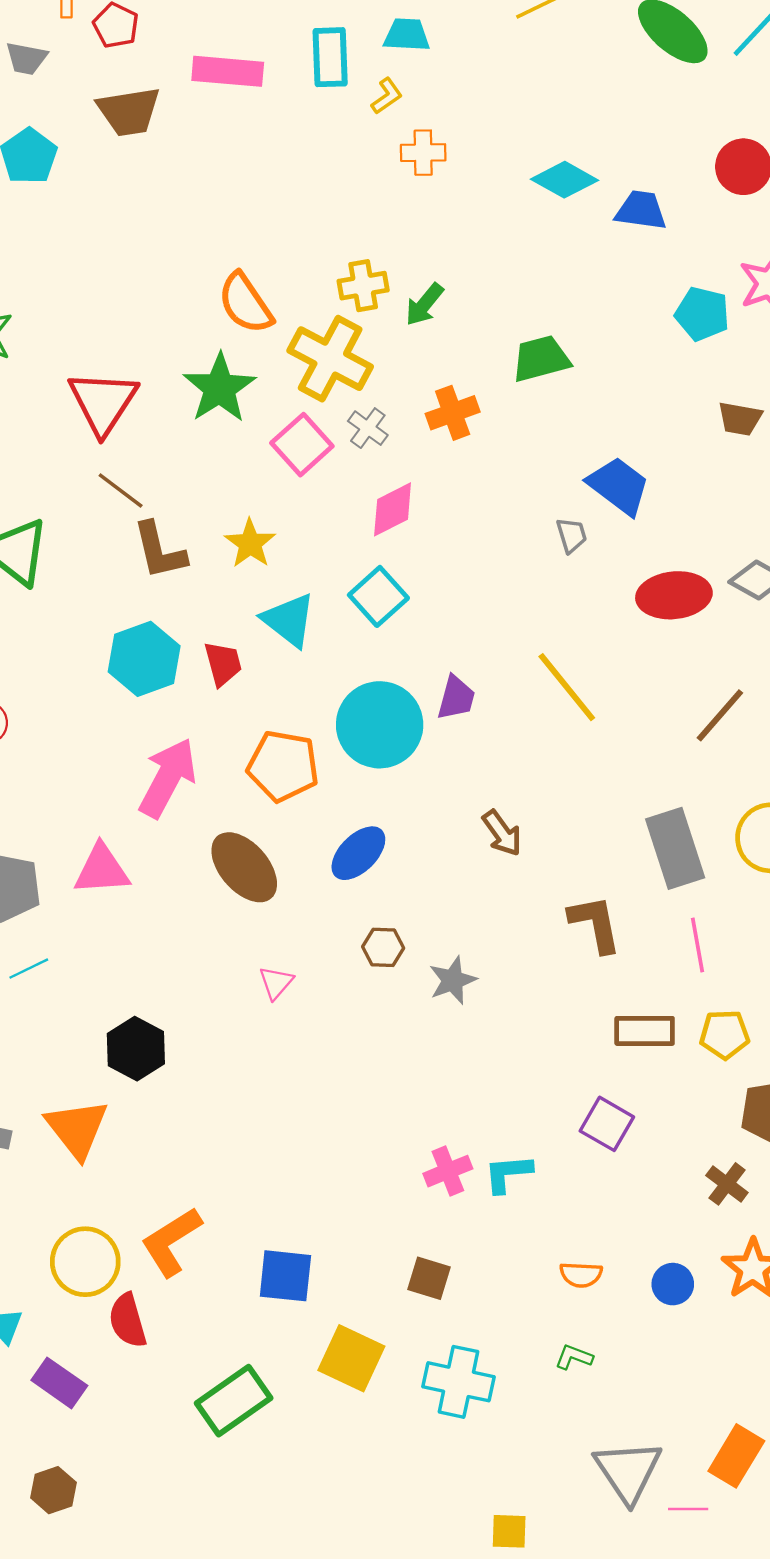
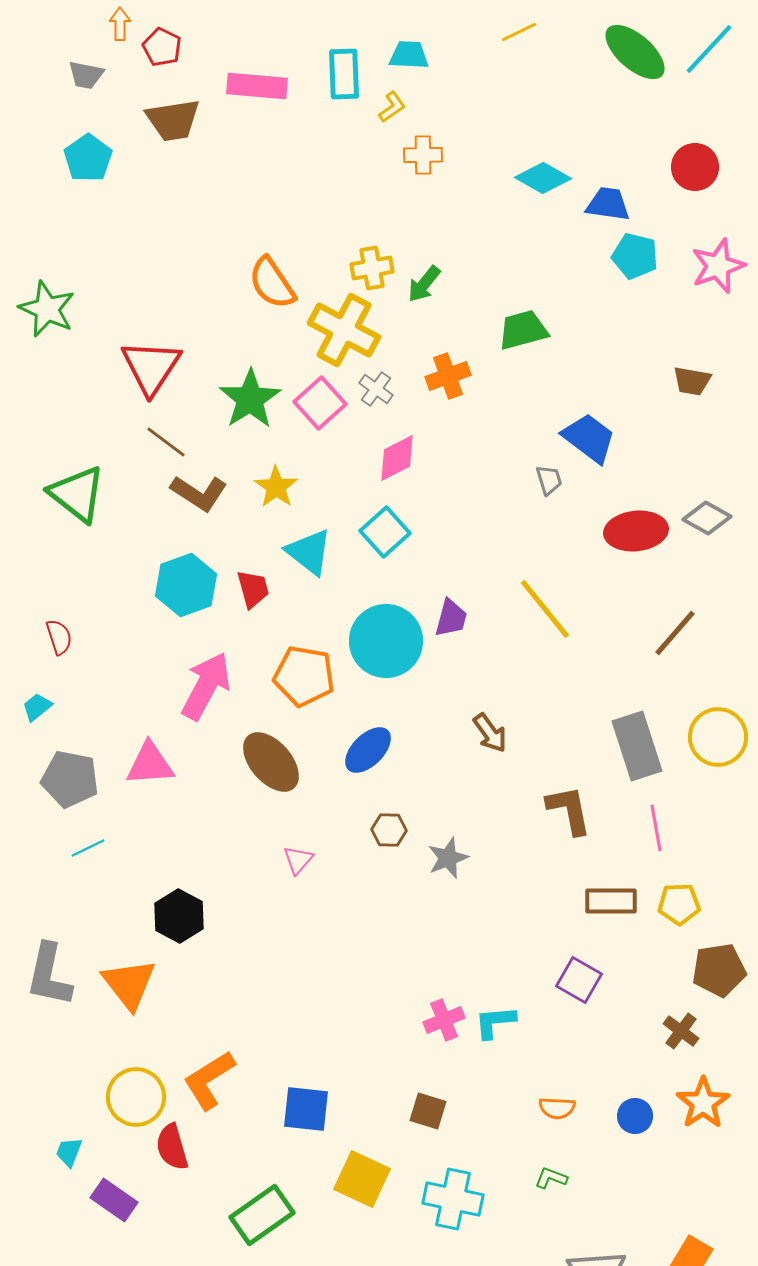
cyan pentagon: (702, 314) -> (635, 256), moved
green star: (219, 388) -> (250, 399), moved
brown L-shape: (159, 551) -> (199, 493), turned -44

